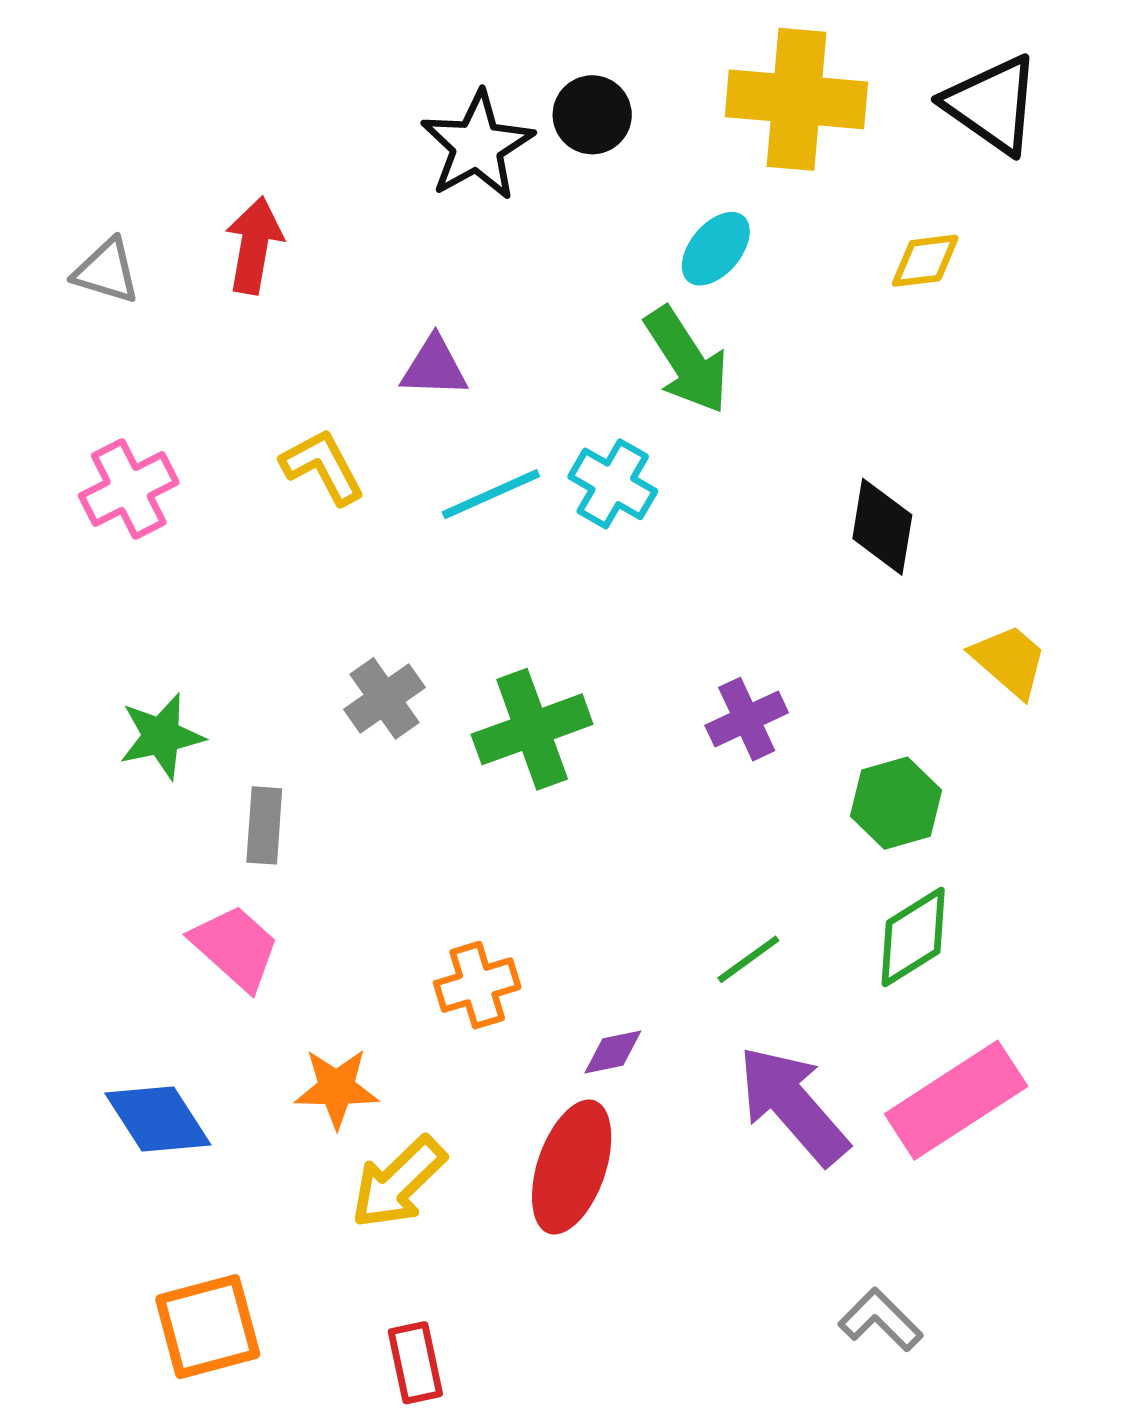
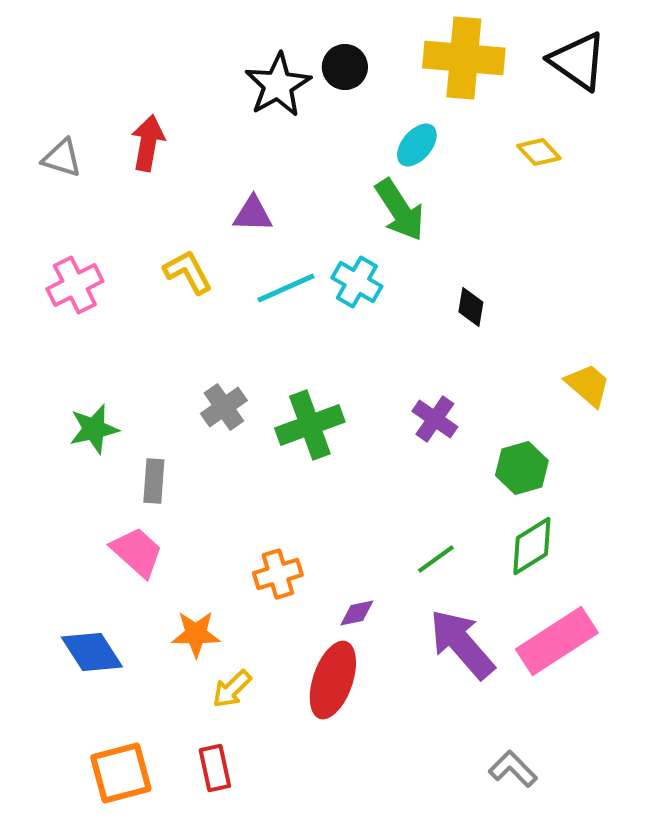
yellow diamond: (925, 261) -> (539, 152), turned 54
black diamond: (882, 527) -> (471, 307), moved, size x0.7
purple cross: (747, 719) -> (435, 419), turned -30
yellow arrow: (398, 1182) -> (232, 689), size x0.7
red rectangle: (415, 1363) -> (215, 768), moved

